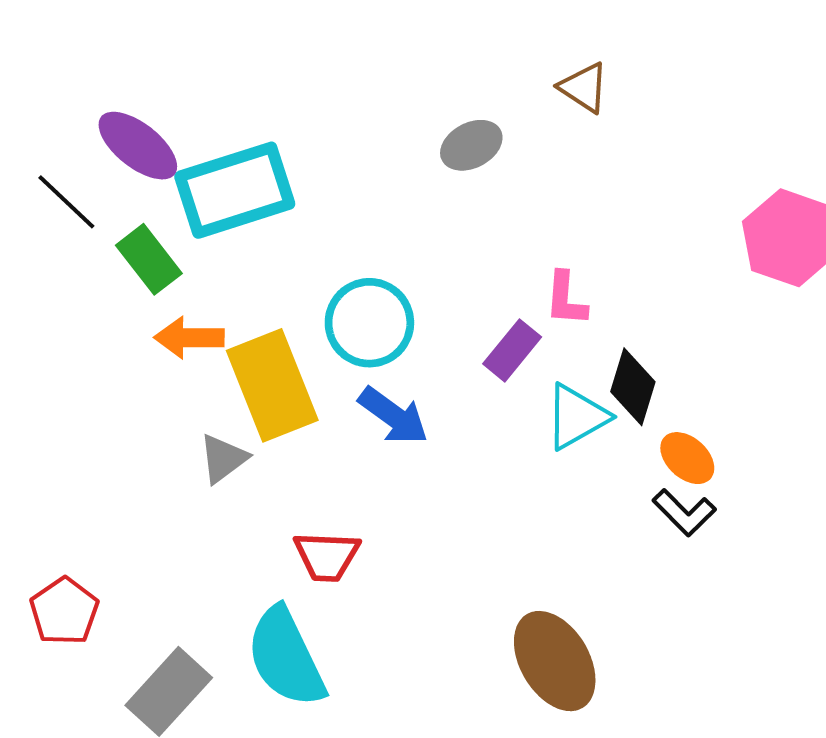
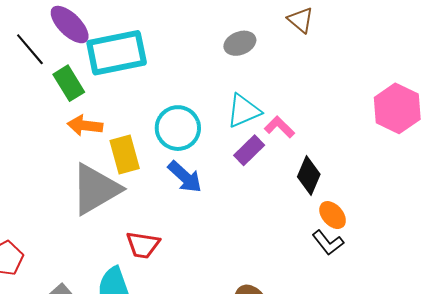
pink L-shape: (566, 299) -> (279, 127), turned 124
yellow rectangle: (272, 385) -> (125, 155), size x0.7
cyan triangle: (577, 417) -> (244, 111), moved
gray triangle: (223, 459) -> (96, 189), size x2.0

